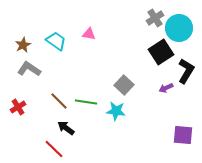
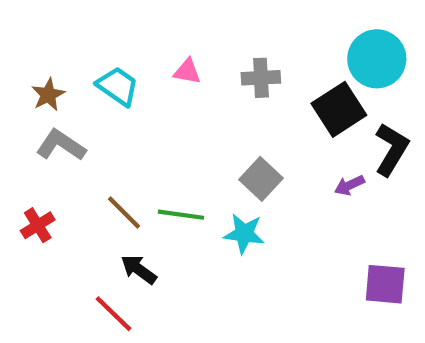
gray cross: (155, 18) -> (261, 78), moved, turned 30

